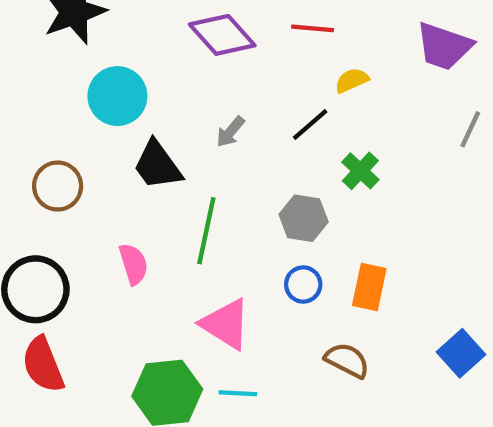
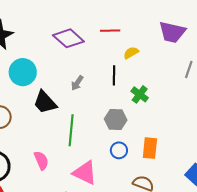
black line: (310, 125) -> (114, 75), turned -42
pink semicircle: (133, 264) -> (41, 160), moved

